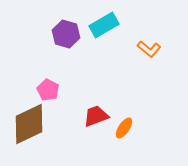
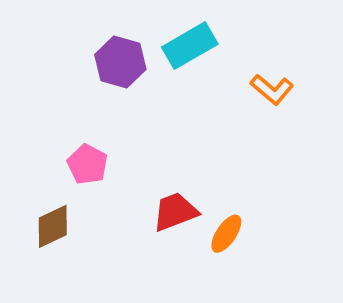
brown diamond: (29, 124) -> (53, 226), size x0.6

